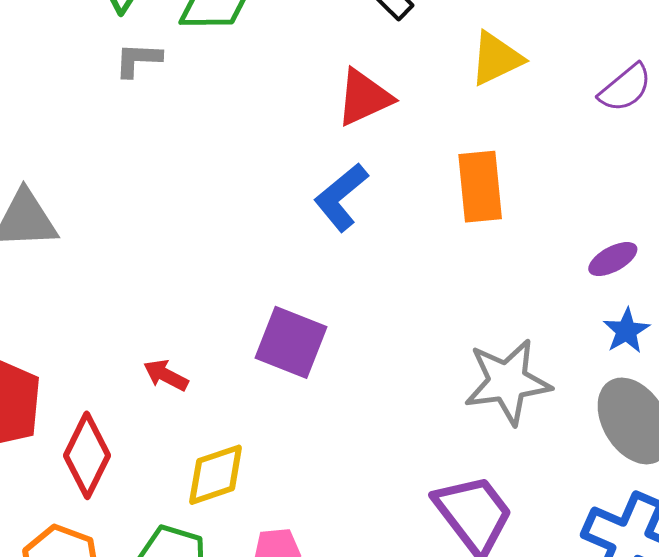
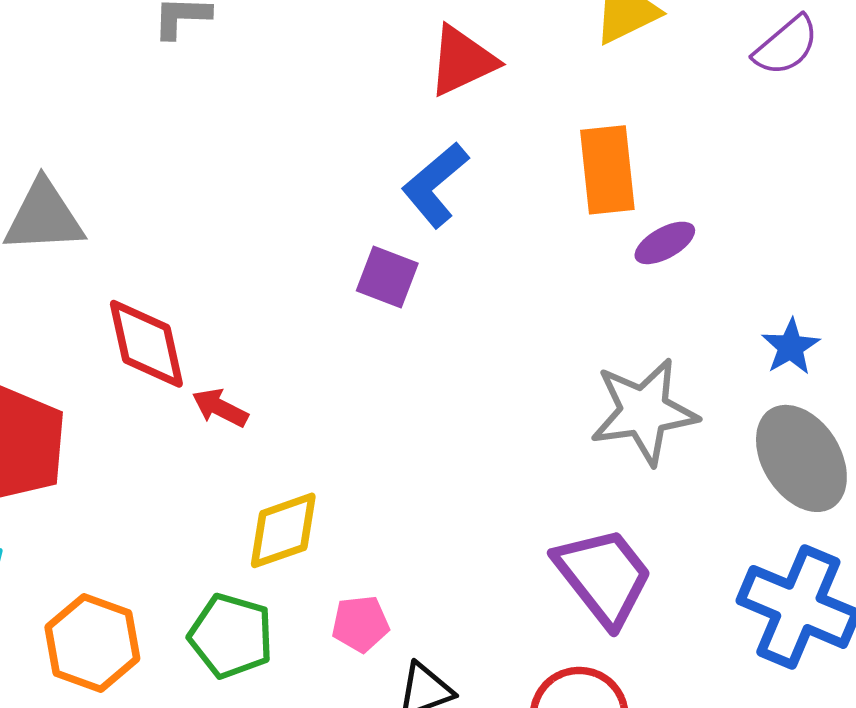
purple ellipse: (613, 259) -> (665, 243), moved
purple square: (291, 342) -> (387, 277), moved, size x0.7
red diamond: (87, 455) -> (146, 344), moved, turned -38

